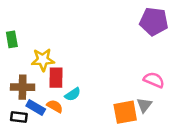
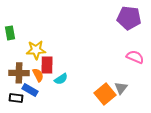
pink semicircle: (154, 80) -> (135, 57), moved
orange semicircle: (55, 106) -> (38, 75), moved, turned 32
orange square: (125, 112) -> (105, 94), turned -30

